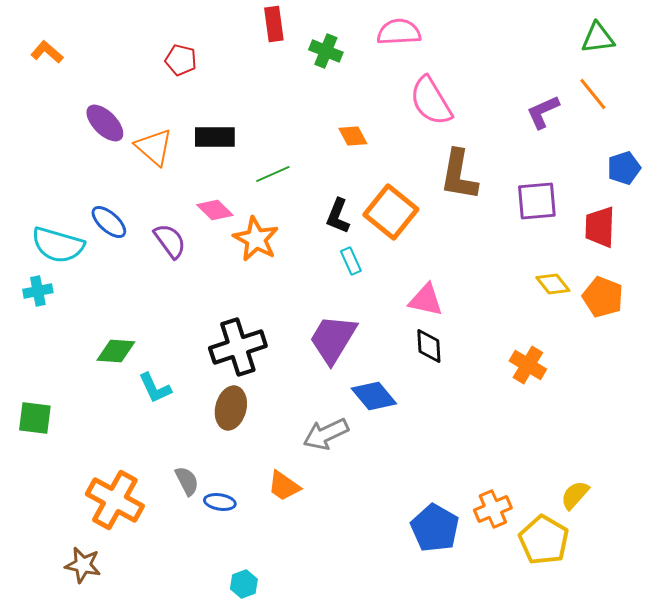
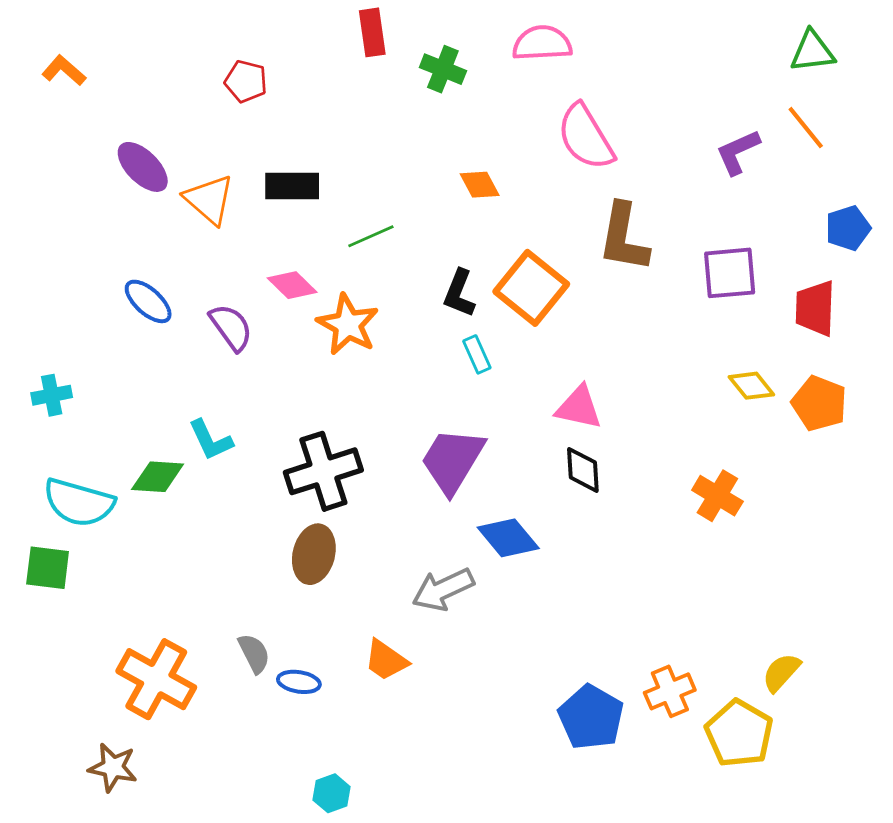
cyan semicircle: (58, 245) -> (79, 503), moved
cyan L-shape: (155, 388) -> (211, 440), moved

